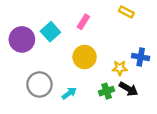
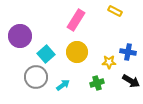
pink rectangle: (83, 22) -> (76, 20), size x1.5
cyan square: (50, 32) -> (46, 54), moved
black arrow: (129, 89) -> (131, 81), moved

